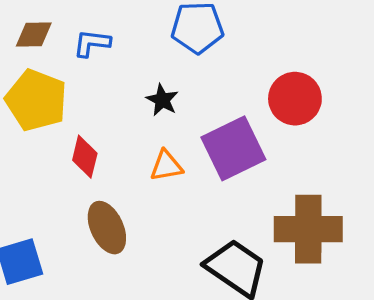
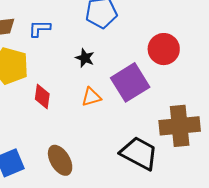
brown ellipse: (107, 228) -> (60, 160), moved

